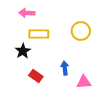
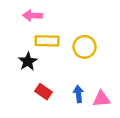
yellow circle: (81, 31) -> (85, 47), moved
blue arrow: (65, 68) -> (78, 94), moved

